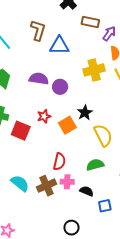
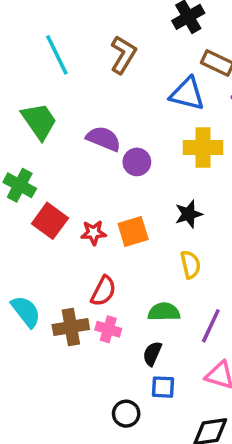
blue triangle: (59, 46) -> (187, 94), moved
black star: (85, 113) -> (189, 214), moved
red star: (44, 116) -> (93, 233), moved
yellow semicircle: (103, 135) -> (190, 265), size x0.7
black semicircle: (87, 191) -> (152, 354), moved, turned -104
black circle: (72, 228) -> (126, 414), moved

